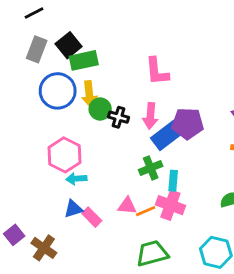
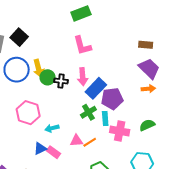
green rectangle: (84, 60) -> (81, 13), moved
purple pentagon: (188, 124) -> (112, 99), moved
cyan arrow: (76, 179) -> (52, 128), moved
pink cross: (170, 205) -> (120, 131), moved

